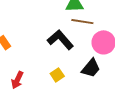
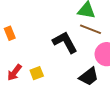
yellow square: (57, 75) -> (37, 73), moved

